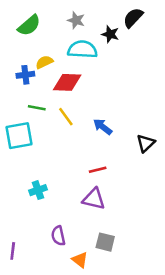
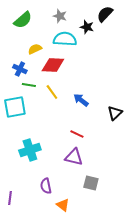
blue cross: (25, 75) -> (20, 69), moved, turned 32
red line: (98, 170) -> (77, 134), turned 40
cyan cross: (38, 190) -> (30, 150), size x1.5
gray square: (105, 242) -> (91, 183), moved

